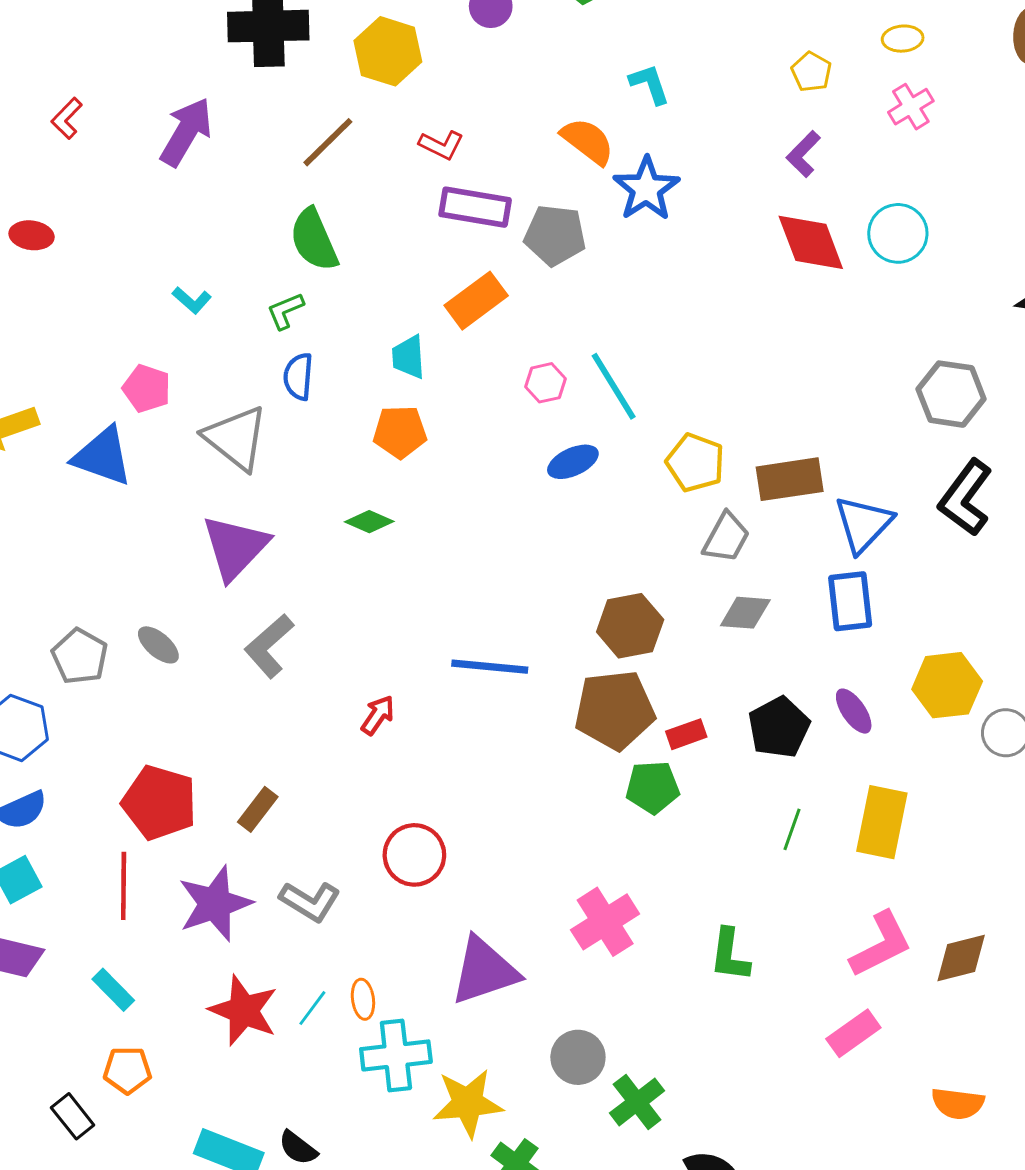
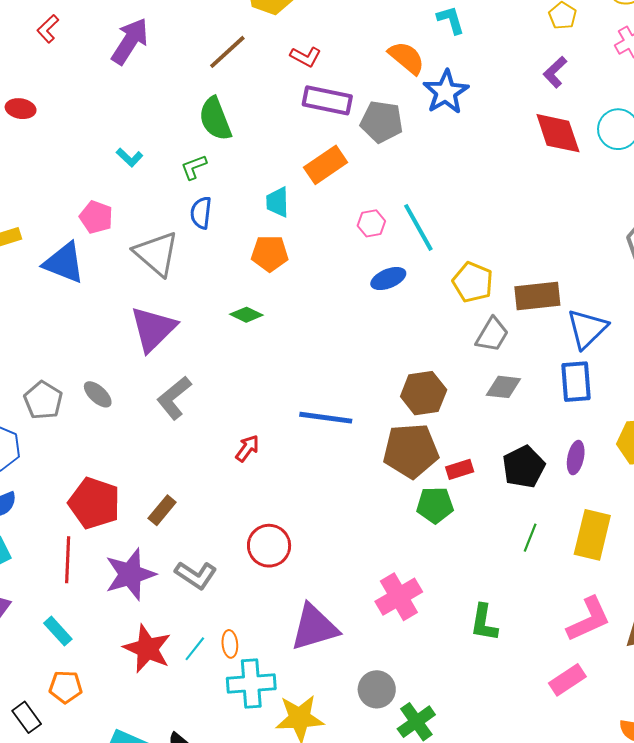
purple ellipse: (854, 711) -> (576, 458), turned 44

